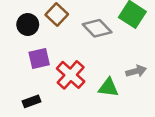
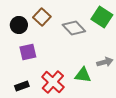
red cross: (71, 75) -> (53, 82), moved

